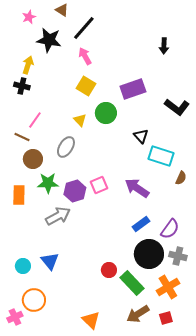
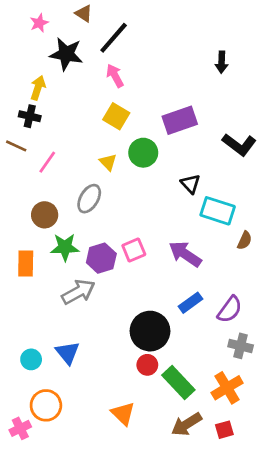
brown line: (22, 137) -> (16, 146), moved
black circle: (149, 254) -> (150, 331), moved
orange triangle: (91, 320) -> (123, 413), moved

